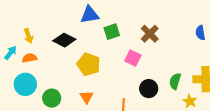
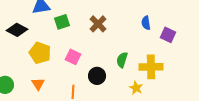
pink square: (133, 58) -> (73, 57), moved
green semicircle: (175, 81) -> (122, 60), moved

